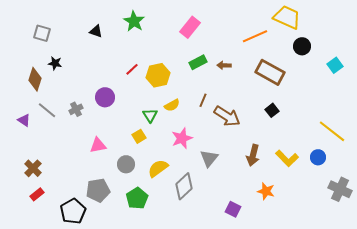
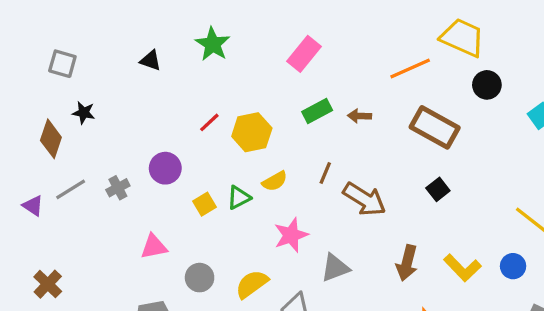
gray line: (47, 110) -> (71, 189), turned -72
green triangle: (150, 115) -> (239, 198), turned 35
yellow square: (139, 136) -> (204, 204), moved
gray triangle: (209, 158) -> (335, 268), turned 30

